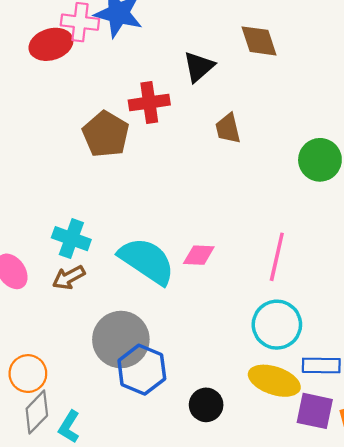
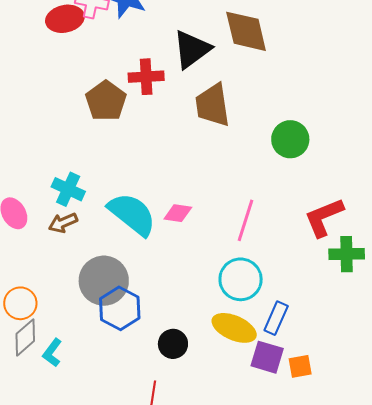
brown diamond: (259, 41) -> (246, 31), size x1.4
black triangle: (199, 67) -> (192, 49), size x1.4
brown trapezoid: (228, 128) -> (213, 105), size x1.6
blue rectangle: (321, 365) -> (276, 318), turned -72

